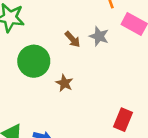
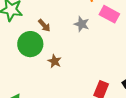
brown arrow: (73, 39) -> (44, 25), moved

